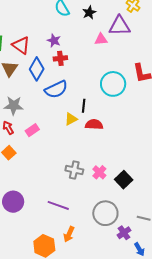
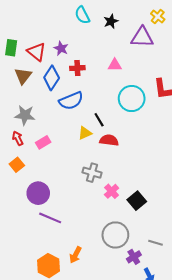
pink triangle: (101, 39) -> (115, 65), moved
purple star: (54, 41) -> (61, 48), moved
black line: (84, 106) -> (99, 120), turned -40
gray cross: (74, 170) -> (92, 173), moved
purple circle: (13, 202) -> (38, 193), moved
purple line: (58, 205) -> (50, 218), moved

